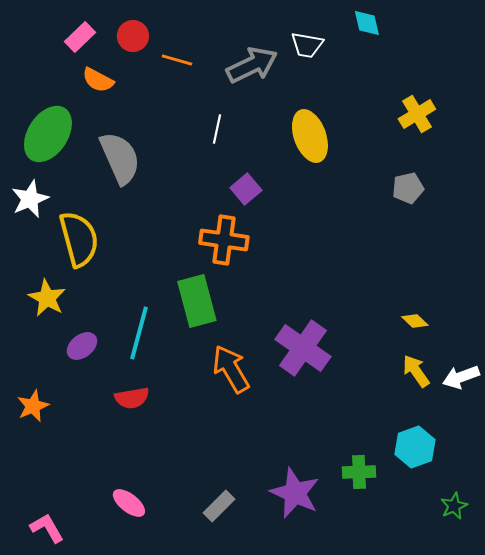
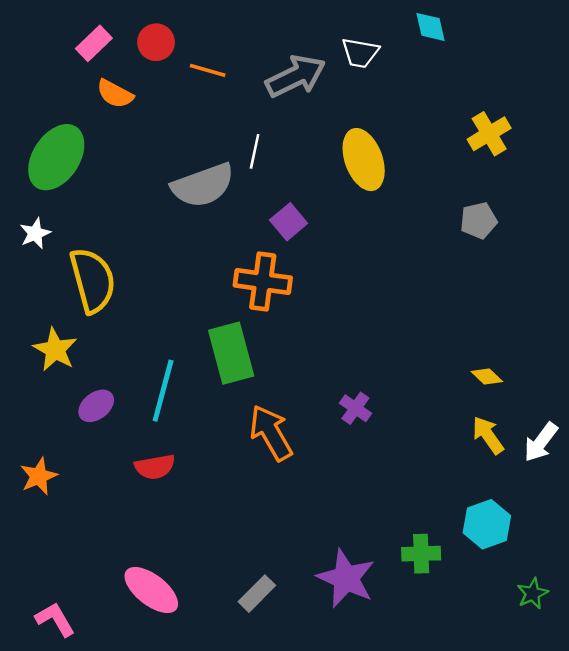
gray semicircle: (120, 158) -> (203, 185), moved, turned 94
white star: (30, 199) -> (35, 233), size x0.7
purple cross: (303, 348) -> (355, 408), size x0.5
white arrow: (461, 377) -> (541, 442), turned -33
pink ellipse: (129, 503) -> (151, 590), size x1.4

